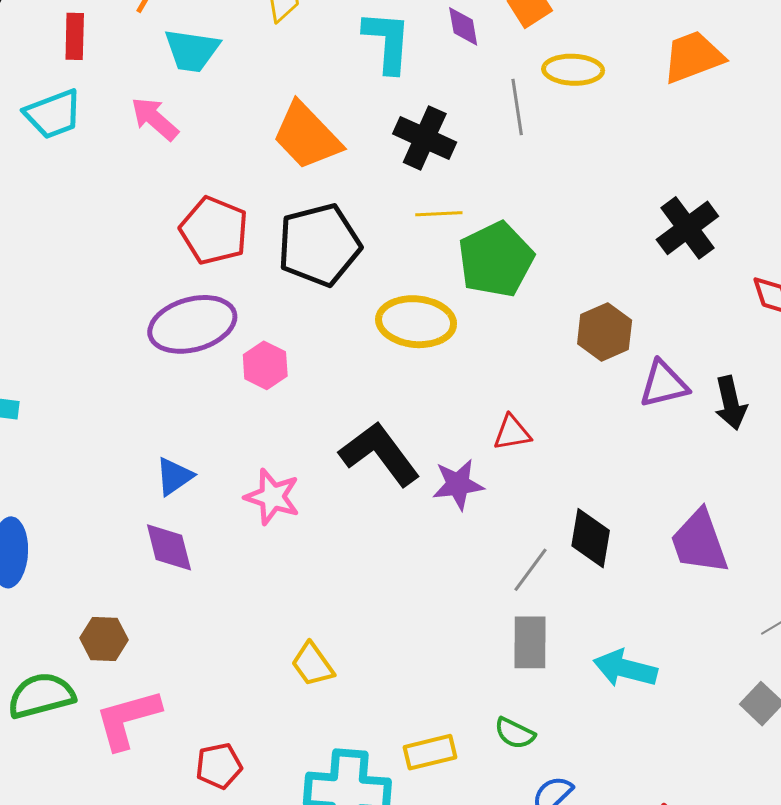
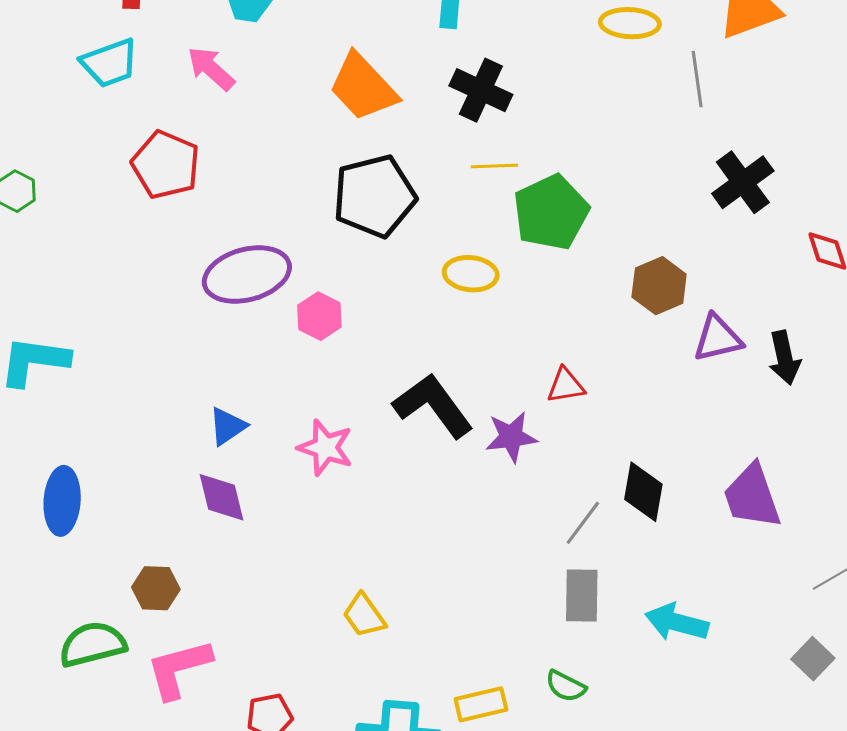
gray line: (517, 107) -> (697, 79), moved
red pentagon: (214, 231) -> (166, 165), moved
yellow ellipse: (416, 322) -> (471, 274), size x0.7

